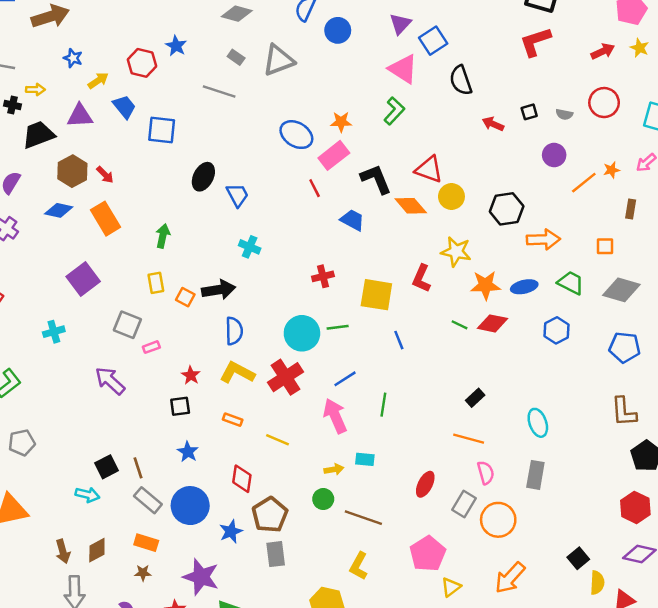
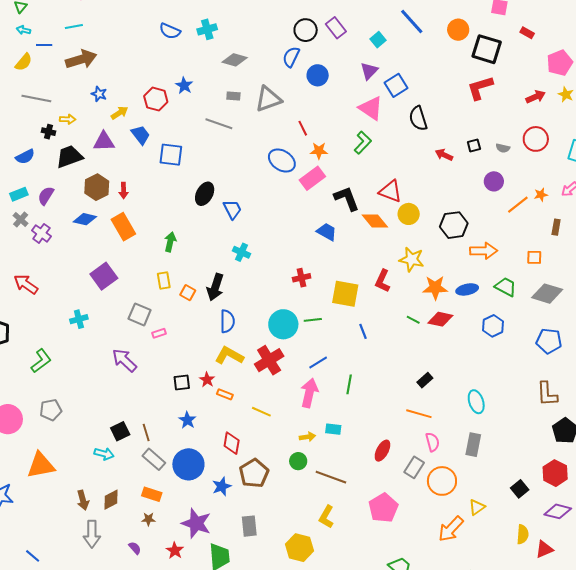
gray rectangle: (236, 57) -> (233, 96), turned -32
red arrow: (105, 175) -> (124, 191), turned 42
red line: (315, 188) -> (303, 128), moved
black arrow: (219, 290) -> (215, 287), turned 116
red star: (191, 375) -> (207, 380), moved
pink arrow: (335, 416) -> (309, 393), turned 36
gray rectangle: (276, 554) -> (249, 526), moved
black square: (578, 558) -> (520, 489), moved
yellow triangle: (451, 587) -> (477, 507), moved

